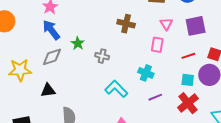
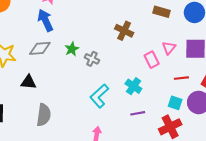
pink triangle: (166, 24) -> (169, 48), moved
green star: (78, 43) -> (72, 49), moved
pink rectangle: (157, 45) -> (152, 60), turned -49
cyan L-shape: (116, 89) -> (99, 96), turned -100

